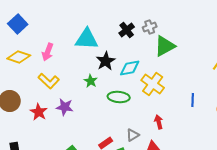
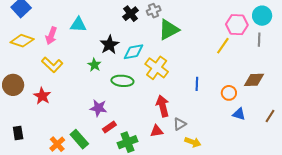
cyan triangle: (87, 39) -> (78, 25), moved, size x0.7
purple star: (65, 107) -> (98, 108), moved
red arrow: (159, 122) -> (163, 106), size x1.5
gray triangle: (133, 135) -> (180, 124), moved

